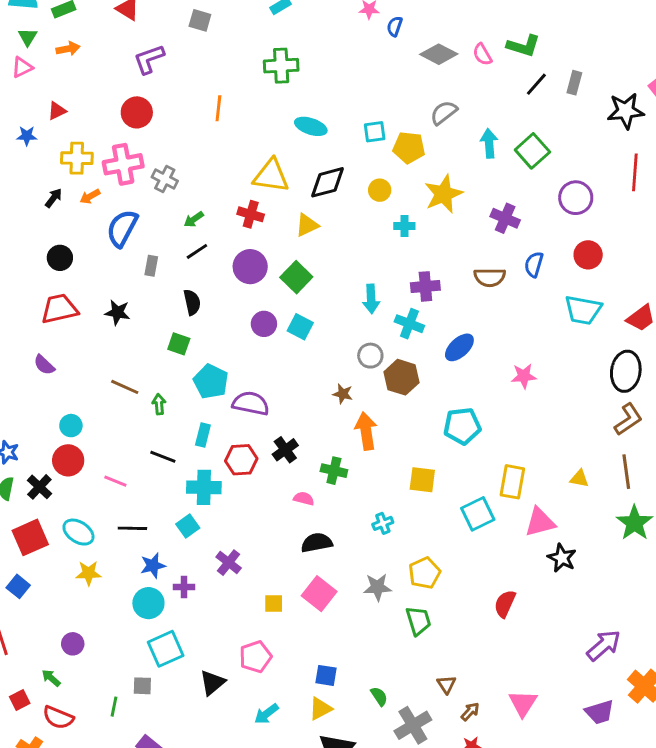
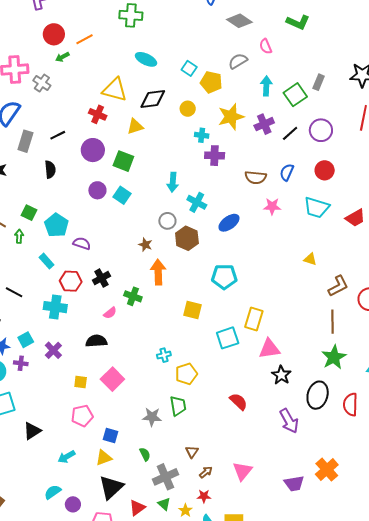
pink semicircle: (482, 54) -> (266, 46), moved
gray rectangle: (574, 83) -> (319, 82), moved
black line: (536, 84) -> (290, 133), moved
orange line: (218, 108) -> (84, 39), turned 48
red circle: (137, 112) -> (54, 34), moved
cyan square: (375, 132) -> (189, 68), turned 35
purple cross: (505, 218) -> (264, 124), moved, turned 36
green arrow: (194, 219) -> (62, 57), moved
gray rectangle: (151, 266) -> (25, 141), size x1.5
green square: (296, 277) -> (123, 161), turned -30
purple cross: (425, 286) -> (215, 156), moved
green square: (179, 344) -> (29, 213), moved
black ellipse: (626, 371) -> (318, 395), moved
pink star: (524, 376) -> (272, 206), moved
purple semicircle: (251, 403) -> (82, 243), size x0.7
cyan rectangle: (203, 435) -> (46, 261), turned -63
black line: (163, 457) -> (14, 292), moved
yellow triangle: (579, 479) -> (310, 259), moved
cyan cross: (204, 487) -> (55, 307), moved
pink semicircle: (304, 499) -> (110, 313), turned 120
cyan cross: (383, 523) -> (164, 355), moved
cyan square: (188, 526) -> (26, 340), moved
black semicircle: (317, 543) -> (96, 341), moved
gray star: (377, 587) -> (152, 417), moved
red semicircle: (505, 604) -> (239, 402), turned 102
purple arrow: (604, 645) -> (289, 421), moved, turned 95
pink pentagon: (256, 657) -> (82, 416), moved

